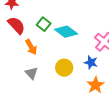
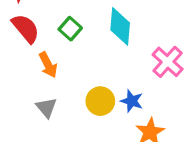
cyan diamond: (66, 32) -> (120, 26), moved, turned 55
blue star: (91, 62) -> (132, 101), moved

